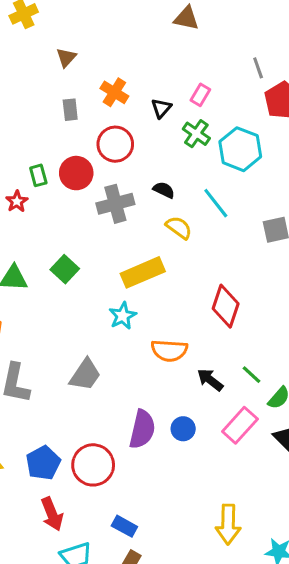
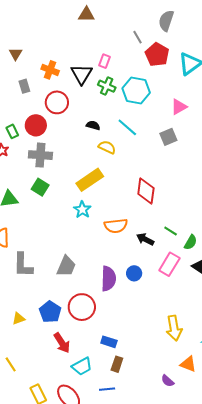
black triangle: (161, 108) -> (82, 74), size x1.6
gray cross: (115, 204) -> (40, 155), moved, turned 30
gray trapezoid: (85, 375) -> (66, 266), moved

